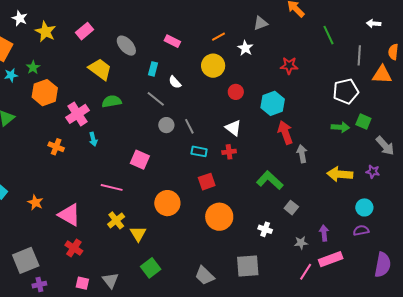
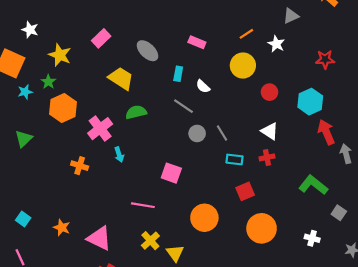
yellow star: (45, 32) -> (60, 55), moved

